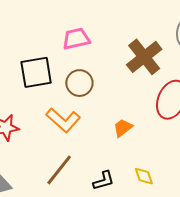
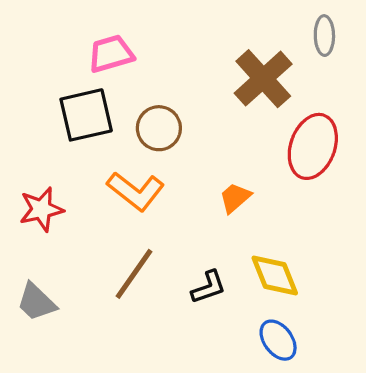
pink trapezoid: (76, 39) -> (111, 54), moved
yellow diamond: (144, 176) -> (275, 276), size x1.5

